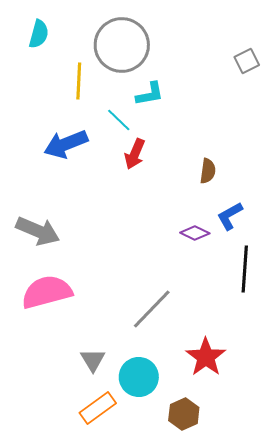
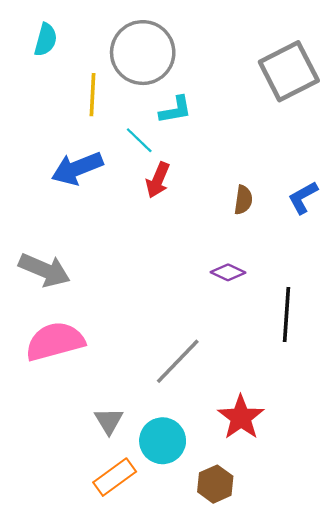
gray square: (247, 61) -> (289, 71), size x2.0
blue L-shape: (230, 216) -> (303, 198), moved

